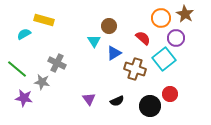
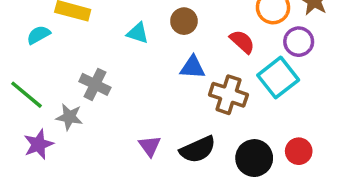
cyan triangle: (94, 41) -> (138, 33), moved, turned -40
blue triangle: (114, 53) -> (193, 67), turned 35
red circle: (170, 94) -> (299, 151), moved
purple star: (24, 98) -> (38, 144), turned -30
black semicircle: (117, 101) -> (198, 149), size x1.5

